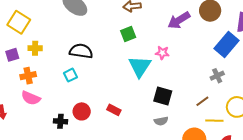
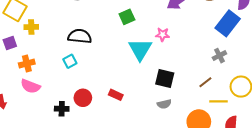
yellow cross: (35, 48) -> (31, 27), moved

